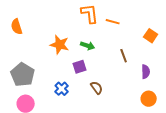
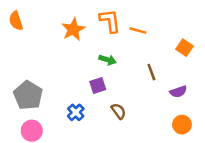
orange semicircle: (17, 27) -> (16, 21), moved
orange star: (60, 45) -> (73, 29), moved, turned 30
purple semicircle: (146, 72) -> (178, 92), turned 72

